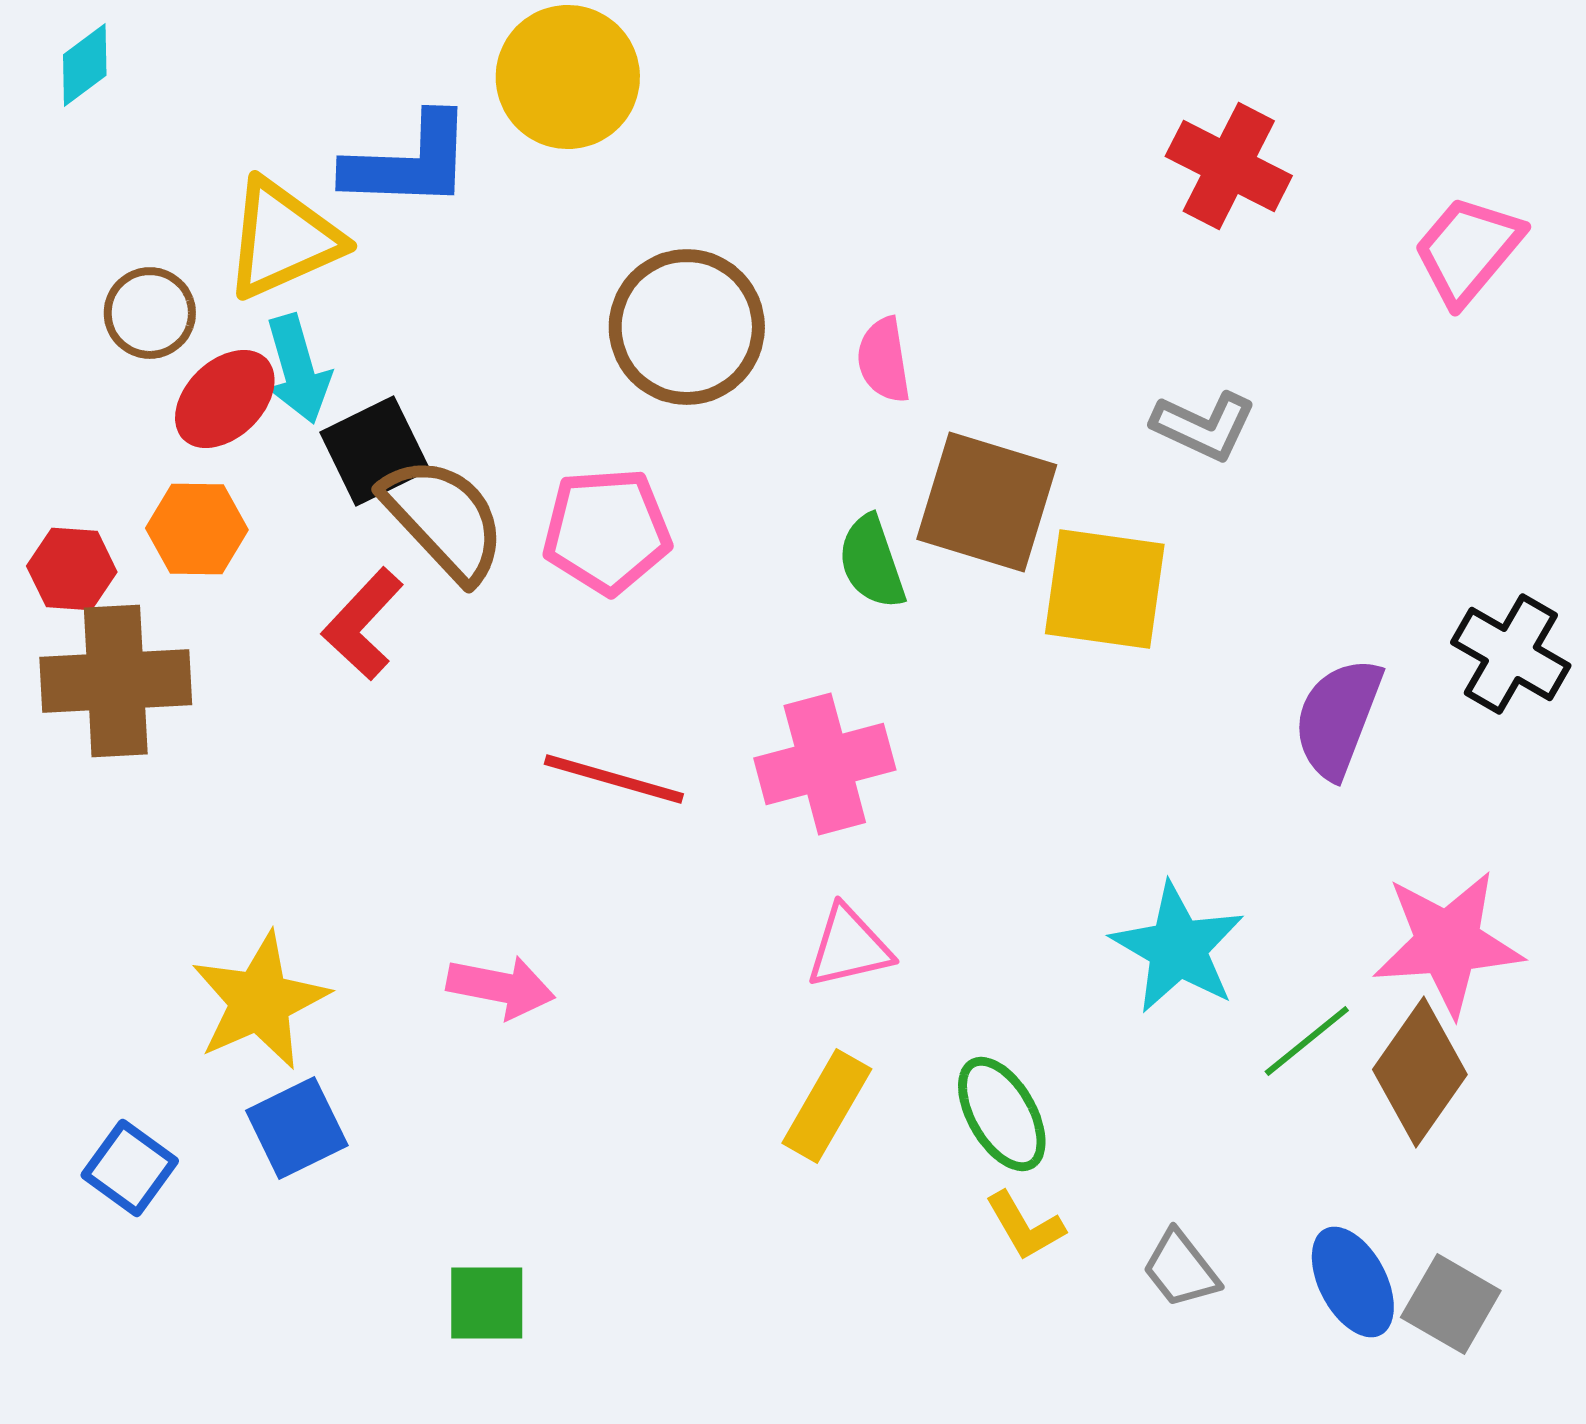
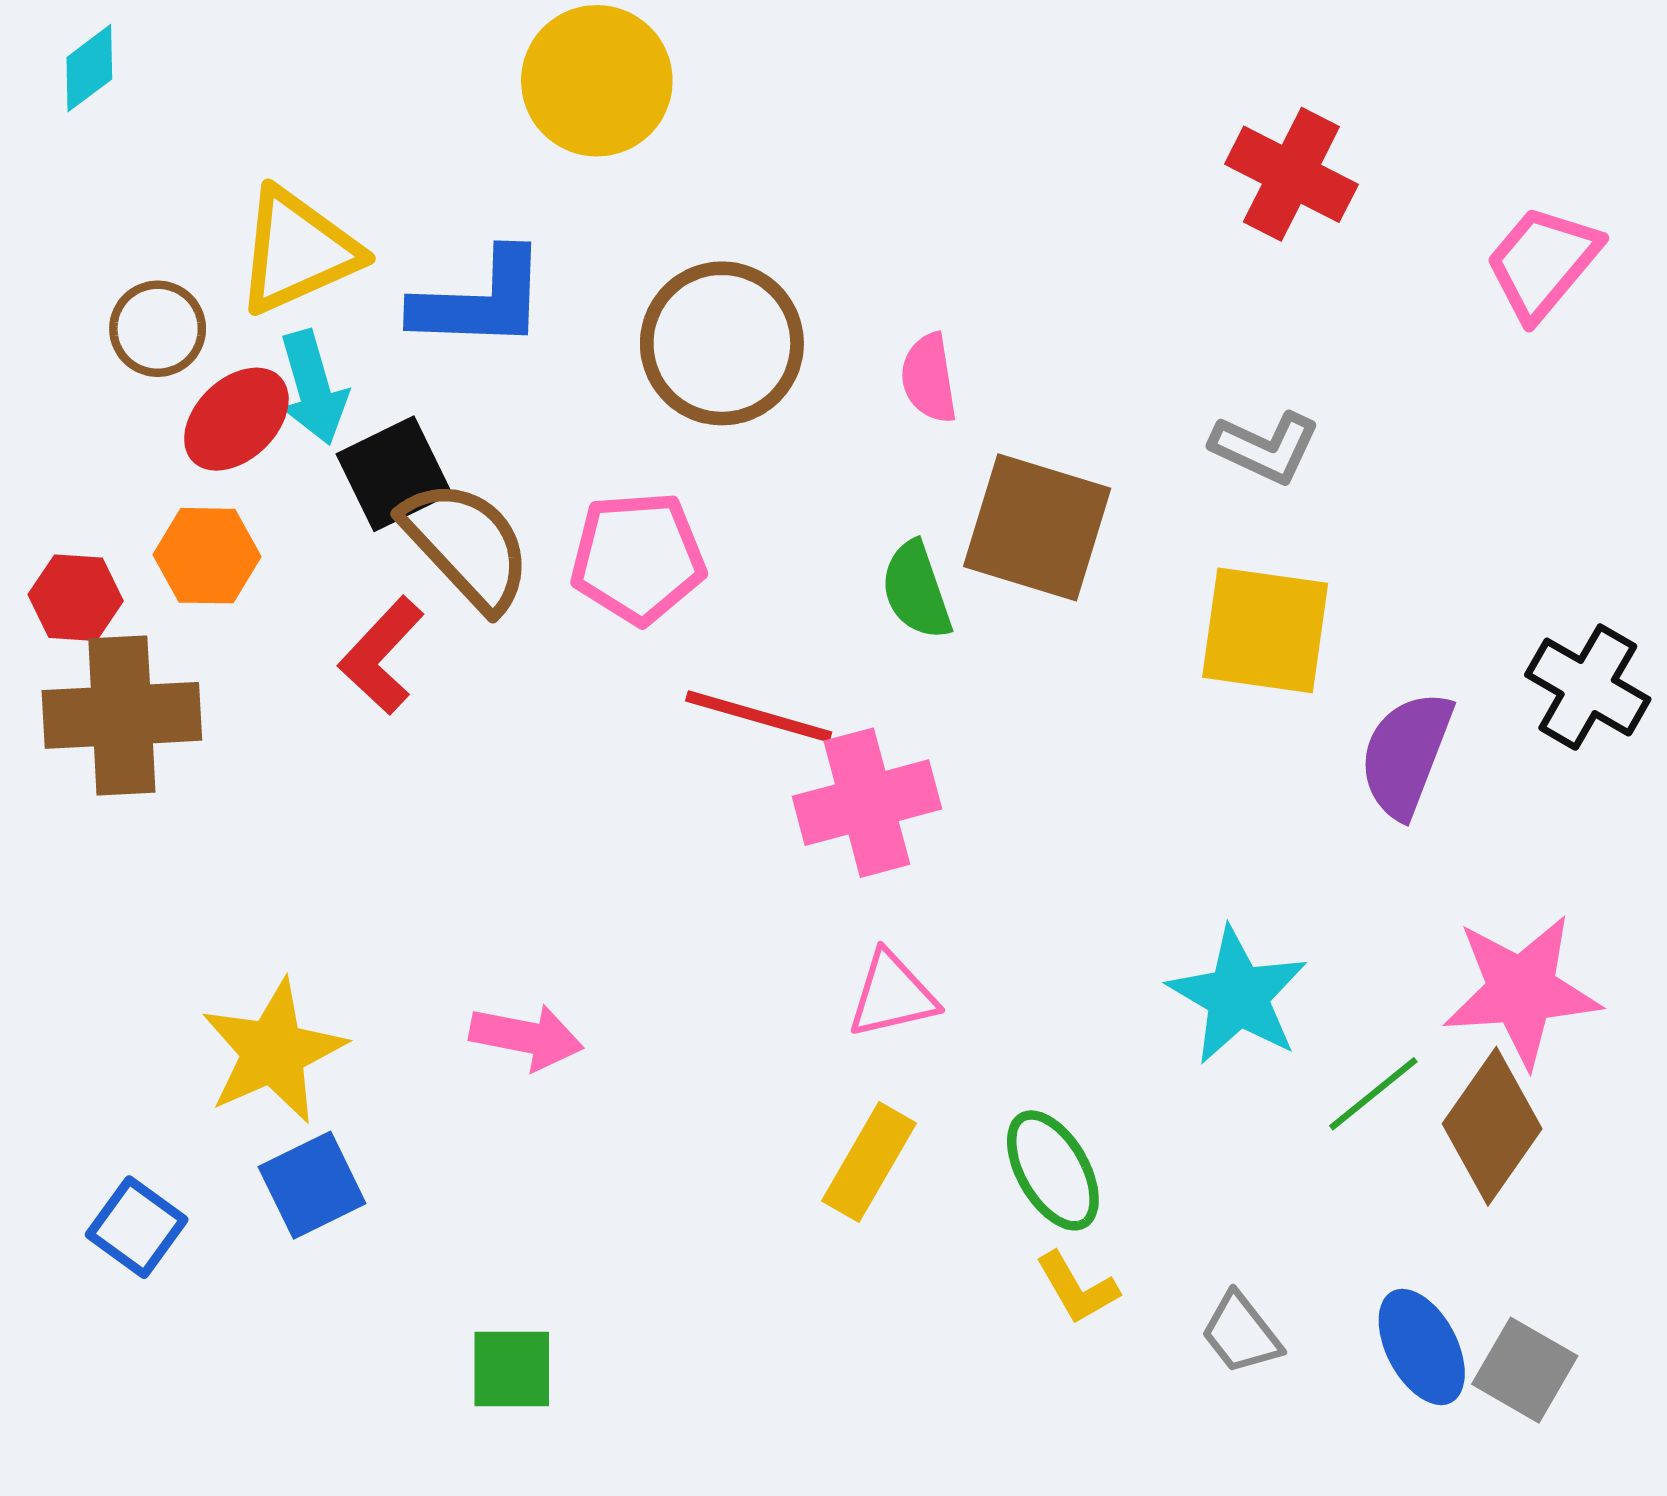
blue L-shape: (409, 162) -> (480, 300), moved
yellow square: (1105, 589) -> (1265, 630), moved
red line: (614, 779) -> (759, 716), moved

